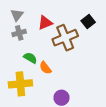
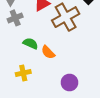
yellow cross: (20, 84) -> (23, 73), size x0.6

